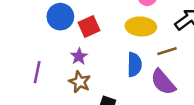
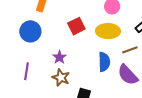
blue circle: (60, 17) -> (30, 31), moved
red square: (89, 27) -> (76, 26), moved

